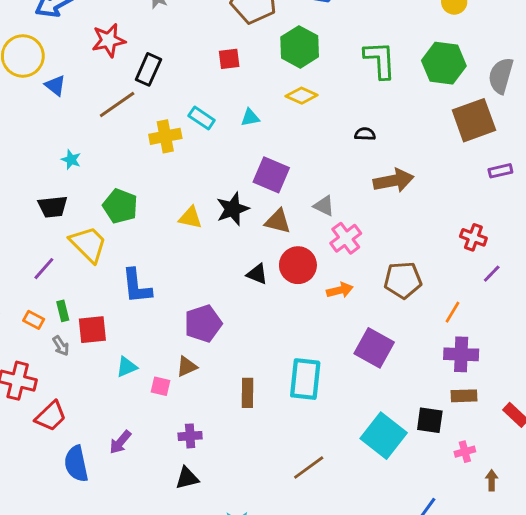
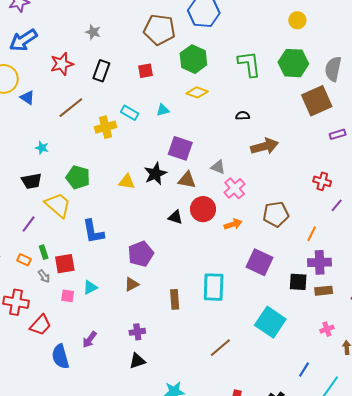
black rectangle: (148, 69) -> (101, 71), moved
pink square: (160, 386) -> (68, 296), moved
black square: (430, 420) -> (298, 282), moved

